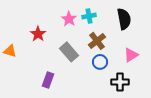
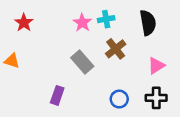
red star: (38, 34) -> (24, 23), moved
blue circle: (100, 62) -> (119, 99), moved
black cross: (120, 82) -> (156, 98), moved

